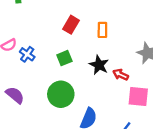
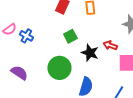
green square: (64, 58) -> (70, 36), moved
black star: (99, 65) -> (90, 53), moved

